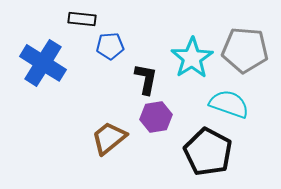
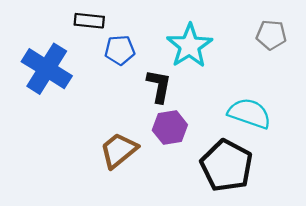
gray pentagon: (245, 50) -> (271, 35), moved, size x0.6
cyan star: (192, 58) -> (190, 46), moved

